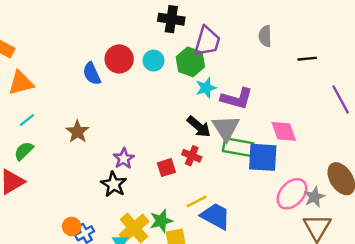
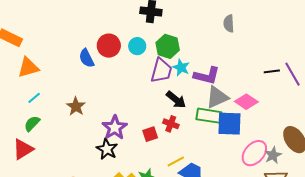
purple trapezoid: (207, 41) -> (161, 71), moved
black line: (307, 59) -> (272, 71), moved
cyan star: (206, 88) -> (181, 67), turned -30
gray triangle: (226, 128) -> (217, 97), moved, turned 40
pink diamond: (284, 131) -> (246, 102), turned -35
purple star: (124, 159) -> (115, 128), size x1.4

